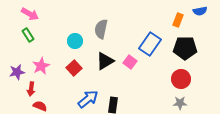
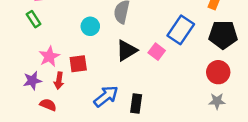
red square: (74, 68) -> (78, 64), moved, turned 35
purple star: (17, 72) -> (32, 81), moved
red arrow: (31, 89) -> (59, 81), moved

